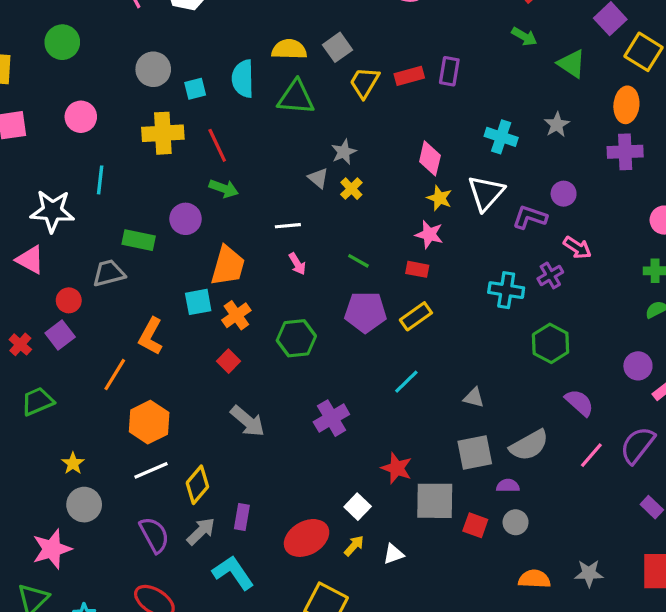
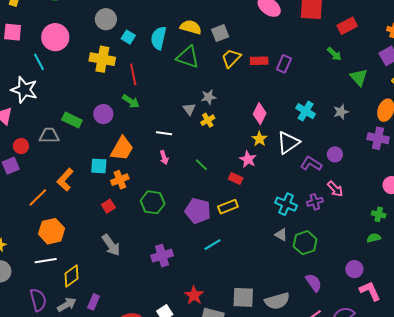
cyan square: (195, 89) -> (128, 37), turned 32
pink circle: (81, 117) -> (55, 37), size x1.4
cyan line: (100, 180) -> (39, 62), moved, turned -48
purple pentagon: (366, 312) -> (198, 211), moved
gray triangle: (474, 398) -> (281, 235), moved

